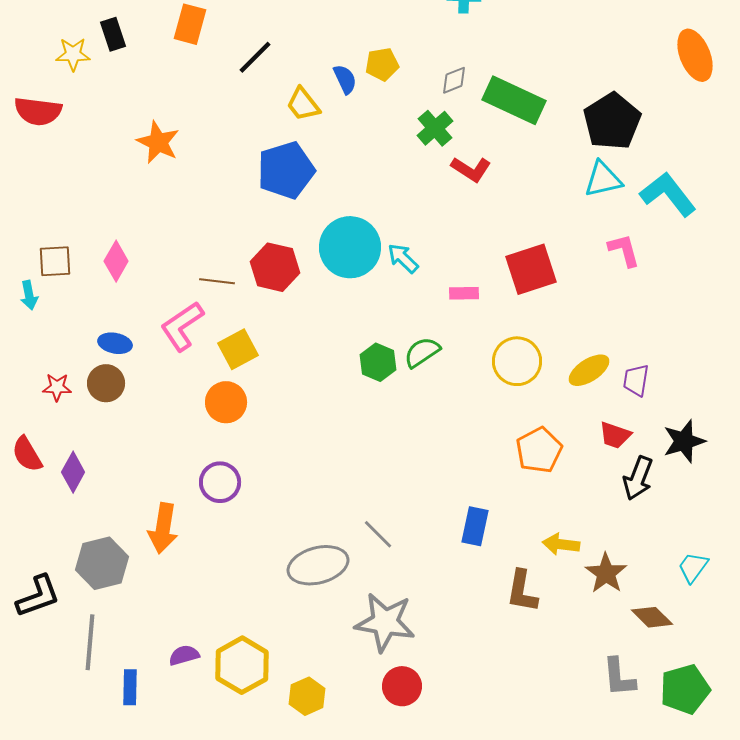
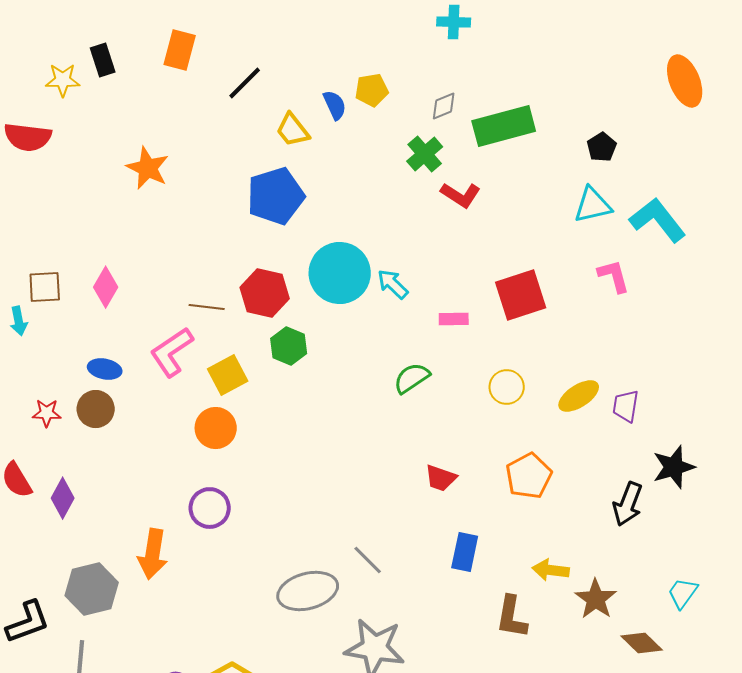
green rectangle: (514, 100) -> (504, 126), turned -40
black pentagon: (612, 121) -> (602, 147), size x0.5
yellow circle: (517, 361) -> (507, 387), size x0.7
green hexagon: (378, 362) -> (289, 346), moved
red trapezoid: (615, 435) -> (441, 478), moved

